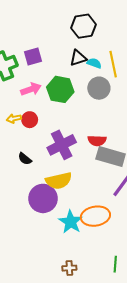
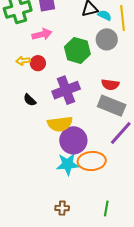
green hexagon: (60, 89) -> (77, 50), moved
red semicircle: (97, 141) -> (110, 85), moved
purple circle: (43, 198) -> (73, 140), moved
cyan star: (71, 222) -> (68, 164), turned 30

